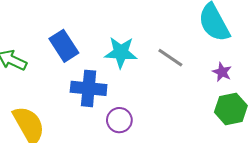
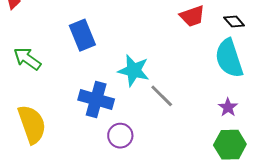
blue rectangle: (64, 46) -> (82, 35), moved
gray line: (170, 58) -> (162, 96), moved

